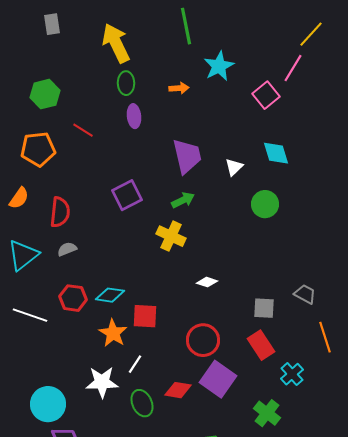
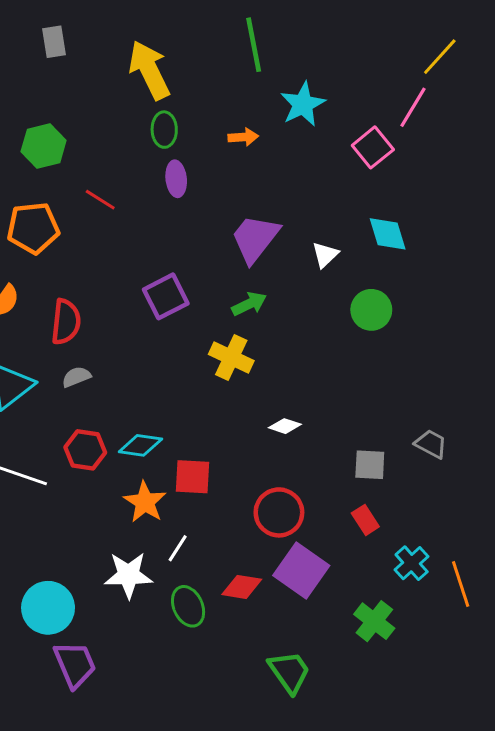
purple trapezoid: (187, 156) -> (255, 238), turned -129
orange line: (325, 337) -> (461, 584), moved
red rectangle: (261, 345) -> (365, 520), size x0.7

